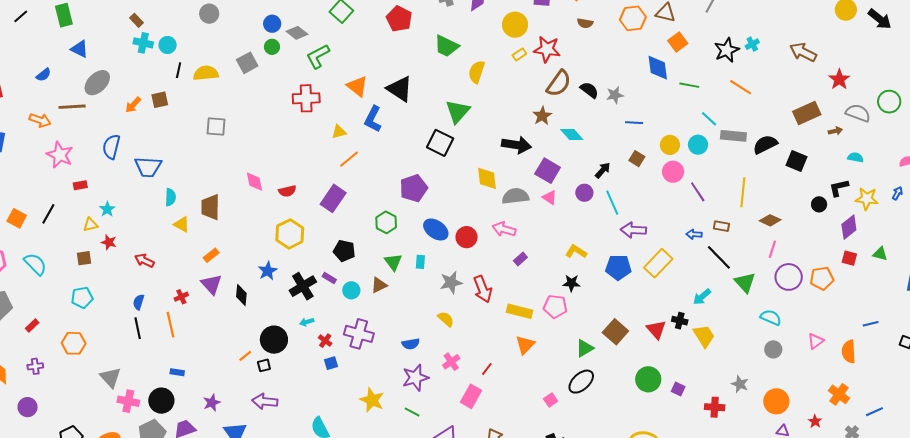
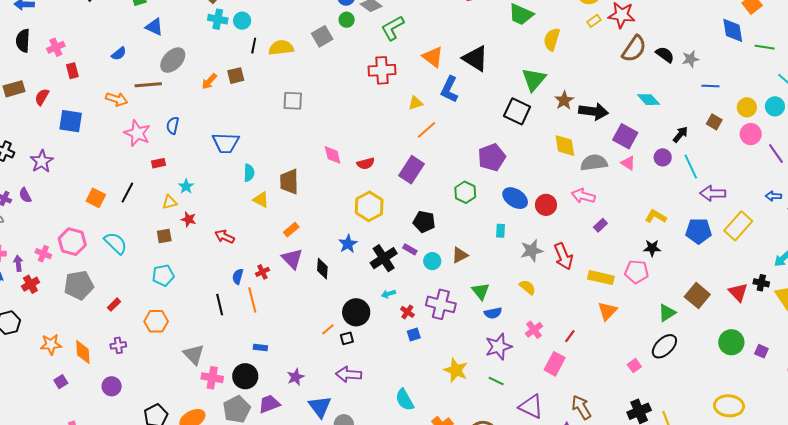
brown star: (542, 116) -> (564, 100), moved
blue semicircle: (111, 147) -> (173, 125), moved, size x0.7
green triangle: (393, 262) -> (481, 291), moved
blue semicircle: (139, 302) -> (238, 276), moved

